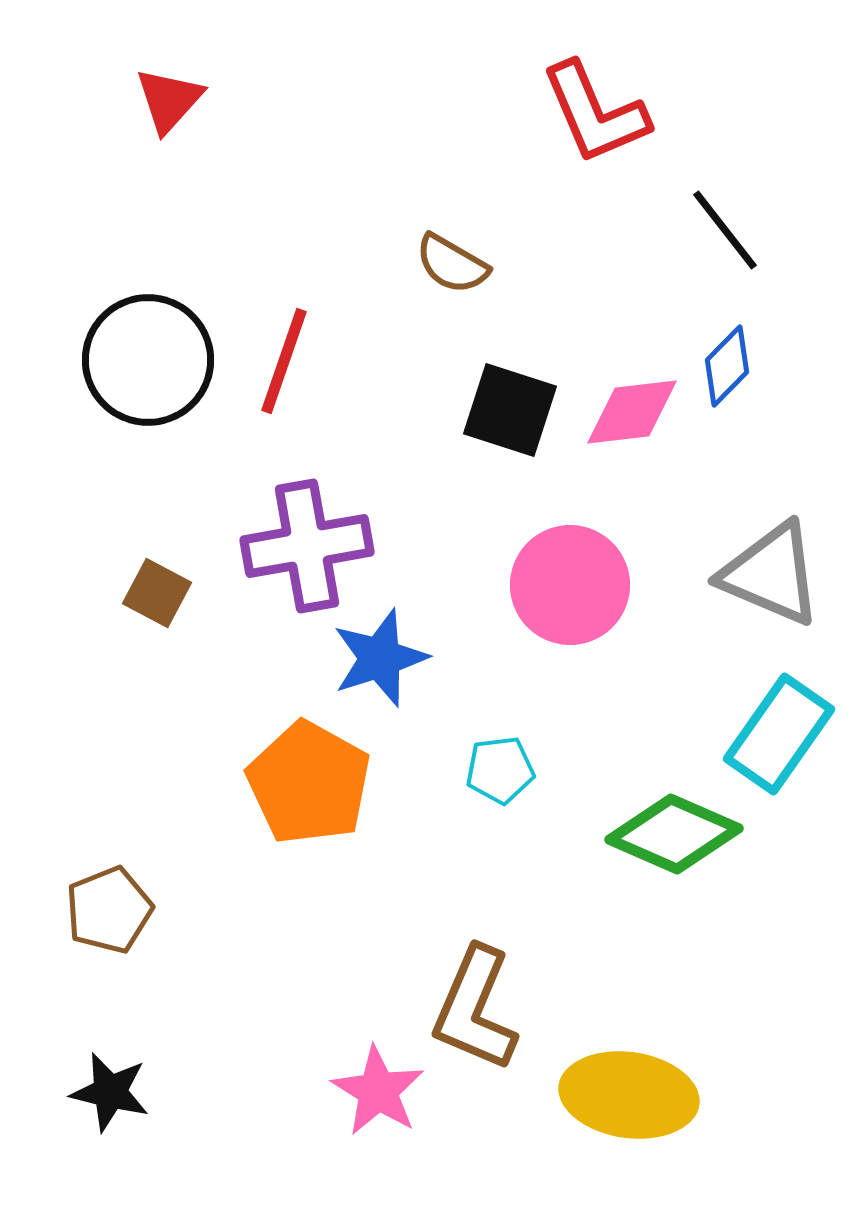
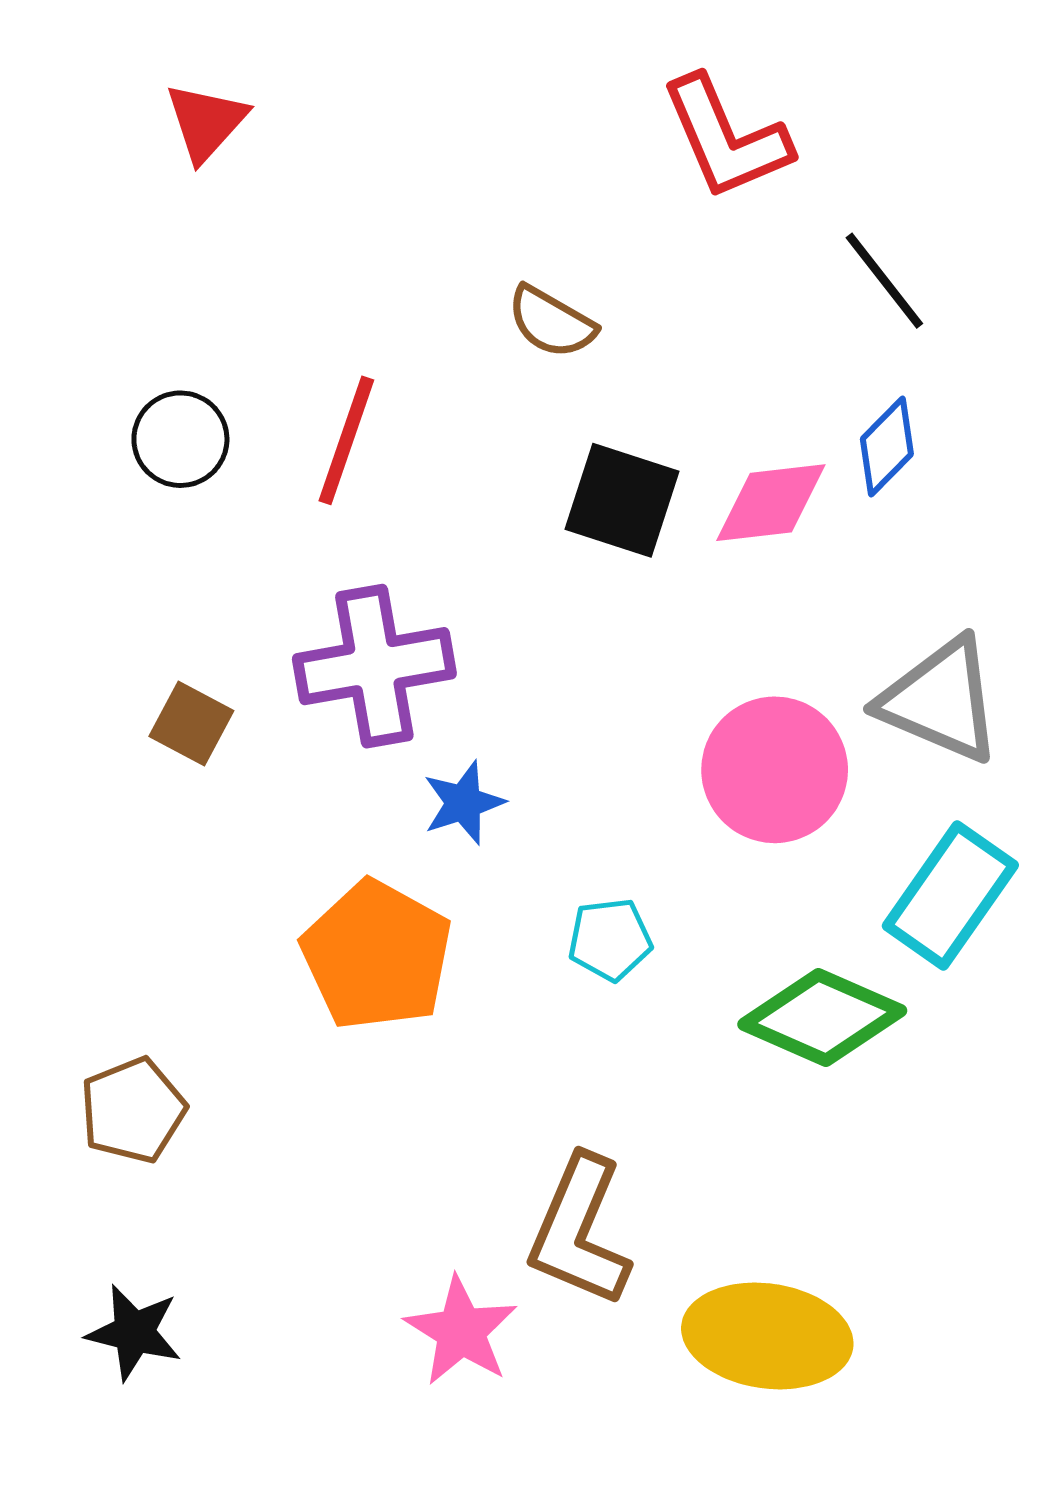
black circle: (148, 360) -> (180, 439), size x0.6
pink circle: (570, 585) -> (775, 770), moved
blue star: (380, 658) -> (463, 803), size x0.7

